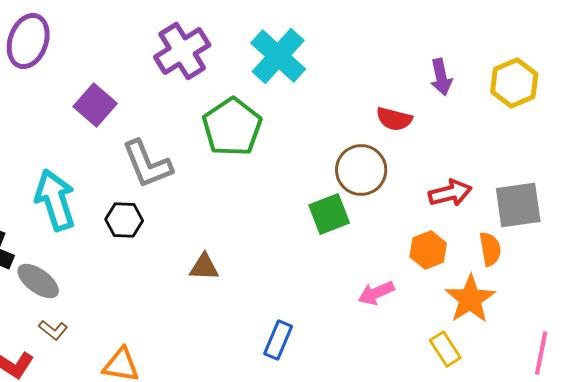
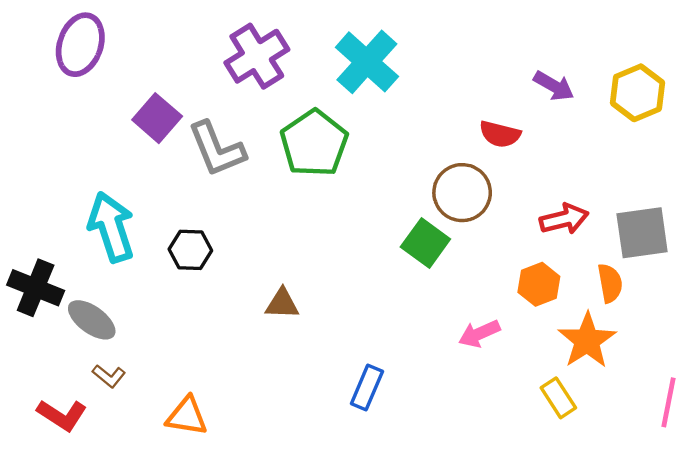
purple arrow: (441, 77) -> (554, 86), turned -48
gray L-shape: (147, 164) -> (217, 149), moved
green square: (329, 214) -> (425, 243), turned -33

